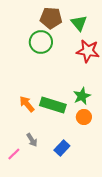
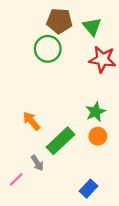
green rectangle: (53, 105) -> (61, 141), moved, turned -60
blue rectangle: (62, 148) -> (88, 189), moved

